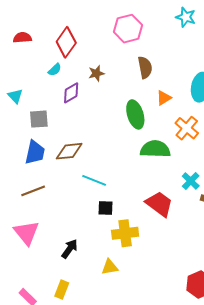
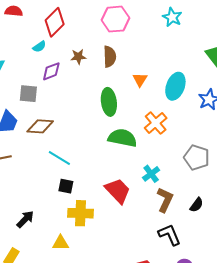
brown semicircle: (145, 67) -> (110, 57), moved
orange triangle: (164, 98) -> (140, 80), moved, turned -35
gray square: (39, 119) -> (28, 94), moved

